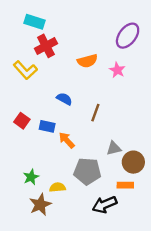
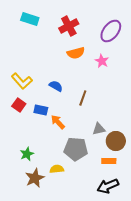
red cross: (46, 46) -> (69, 26), moved
yellow L-shape: (25, 70) -> (22, 81), moved
yellow semicircle: (57, 187) -> (57, 169), moved
black arrow: (105, 205) -> (108, 186), moved

